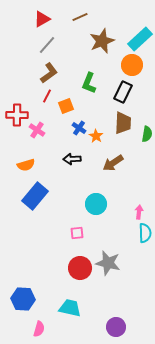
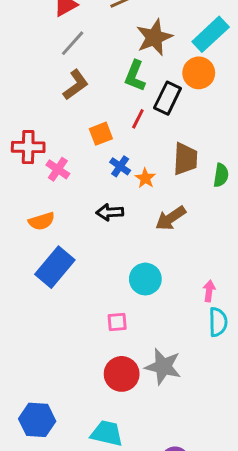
green L-shape: (89, 83) -> (135, 76), moved
black rectangle: (123, 92) -> (168, 98), moved
red line: (47, 96) -> (138, 119), moved

